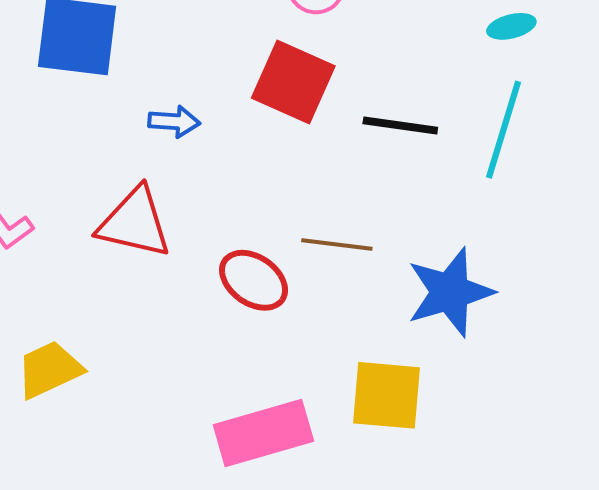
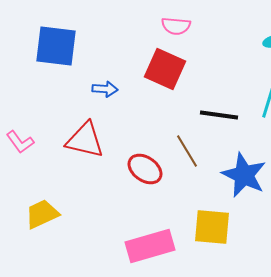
black line: (400, 126) -> (219, 115), moved
brown line: (337, 245) -> (187, 151), turned 52
blue star: (450, 292) -> (244, 175), turned -30

